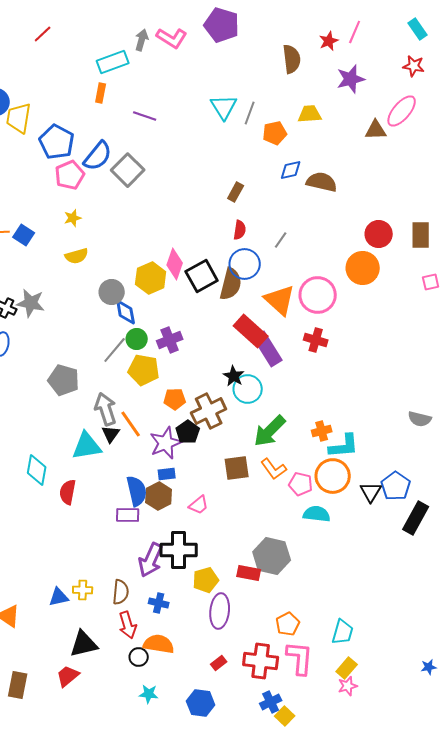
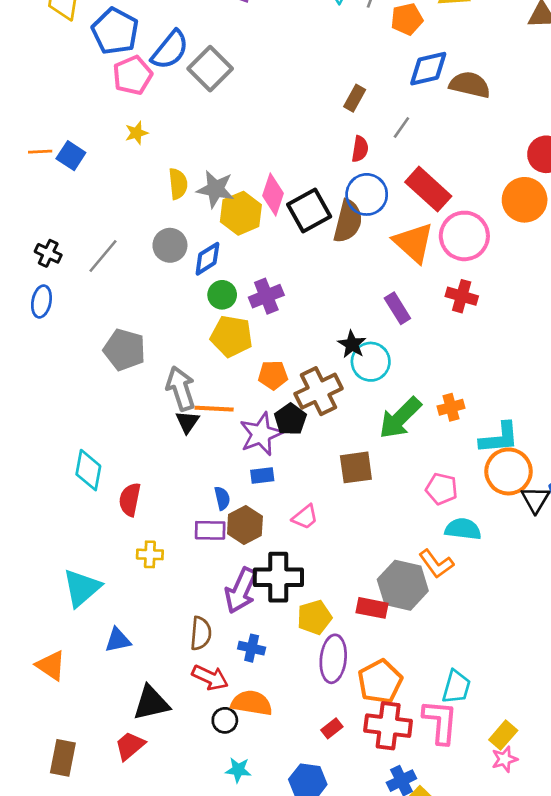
blue diamond: (291, 170) -> (428, 69), size x1.4
gray line: (281, 240) -> (401, 128), moved
yellow semicircle: (77, 256) -> (178, 184), moved, turned -80
gray circle: (112, 292) -> (170, 245), moved
gray star: (31, 303) -> (215, 189), moved
blue diamond: (126, 312) -> (207, 259), turned 68
red rectangle: (251, 331) -> (428, 189), moved
purple rectangle: (268, 349) -> (397, 308), size x0.7
gray line: (115, 350) -> (103, 256), moved
orange line: (131, 424) -> (214, 409), turned -52
orange cross: (322, 431) -> (451, 407), moved
cyan triangle: (87, 446) -> (82, 588), moved, turned -32
orange L-shape: (274, 469) -> (436, 564), moved
orange circle: (333, 476) -> (509, 471), moved
blue semicircle: (137, 491) -> (222, 498), size x0.6
brown hexagon: (159, 496) -> (245, 525), moved
yellow cross: (83, 590) -> (150, 554), moved
orange pentagon: (288, 624) -> (380, 682), moved, size x1.4
red arrow: (128, 625) -> (210, 678), turned -48
cyan trapezoid: (343, 632) -> (456, 687), moved

